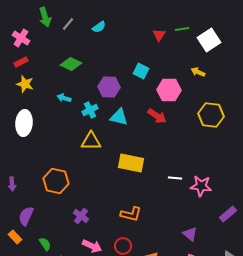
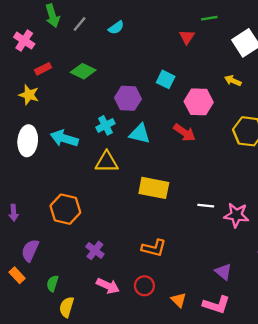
green line: (182, 29) -> (209, 18), moved
red rectangle: (21, 62) -> (43, 69), moved
cyan arrow: (64, 98) -> (64, 138), moved, size x1.6
green semicircle: (45, 244) -> (52, 283), turned -128

